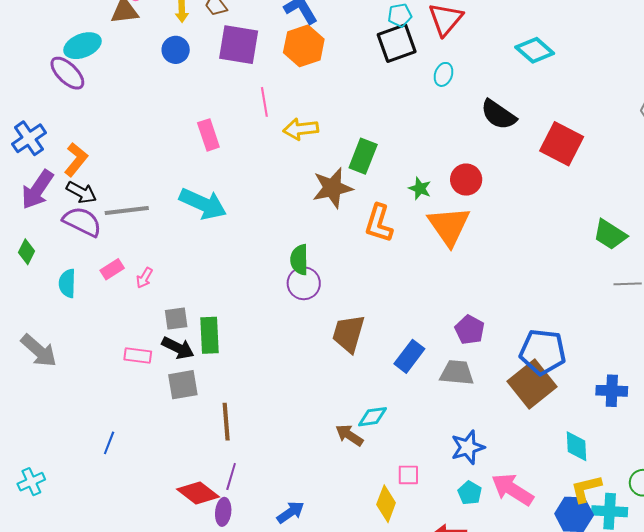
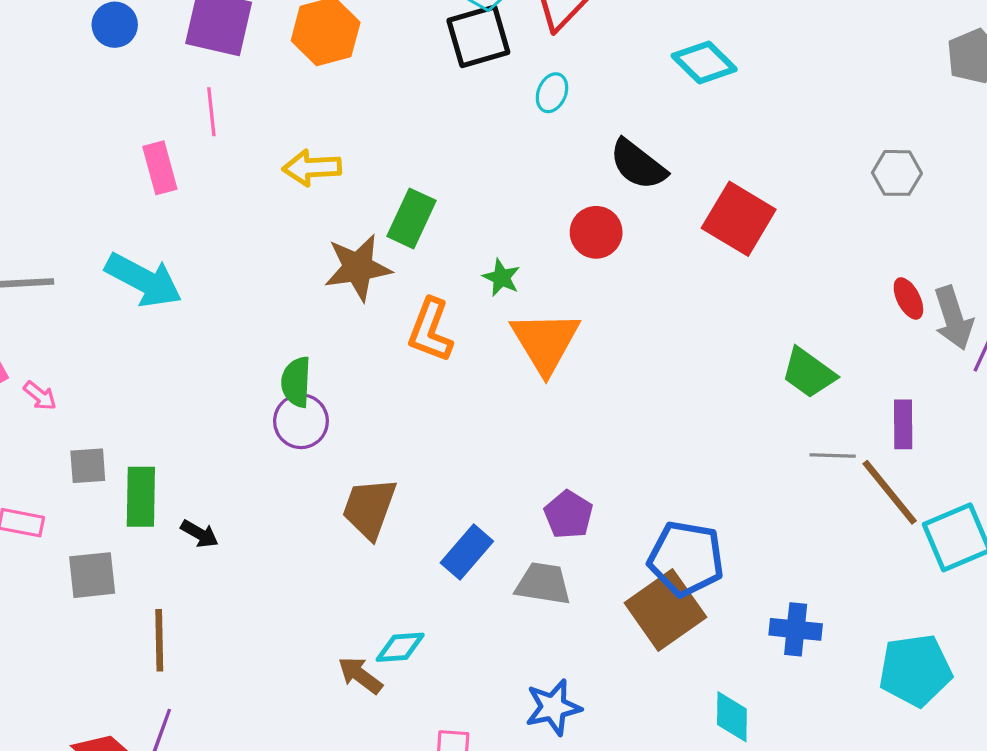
pink line: (264, 102) -> (211, 112), moved
red circle: (466, 180) -> (596, 232), moved
pink arrow: (144, 278) -> (40, 396), turned -85
black arrow: (178, 348) -> (200, 534), moved, size x0.7

